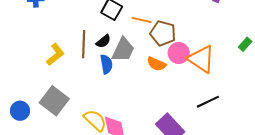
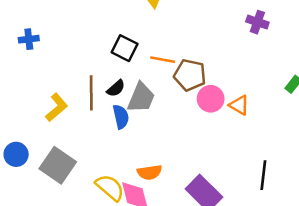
orange triangle: (201, 59) -> (239, 105), size x0.6
orange semicircle: (156, 64) -> (150, 172), moved, turned -30
black line: (208, 102) -> (263, 175), moved, turned -55
blue circle: (20, 111) -> (16, 154), moved

